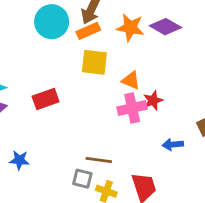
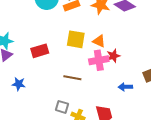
yellow square: (94, 62) -> (76, 39), moved
blue star: (19, 160) -> (19, 84), moved
brown line: (99, 160) -> (72, 78), moved

